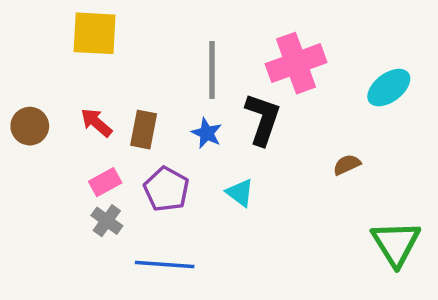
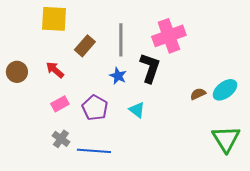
cyan ellipse: (389, 88) -> (225, 90), moved
brown rectangle: (144, 130) -> (85, 46), moved, turned 30
gray cross: (107, 221) -> (61, 139), moved

